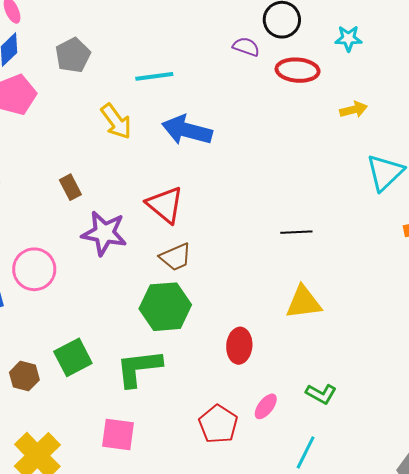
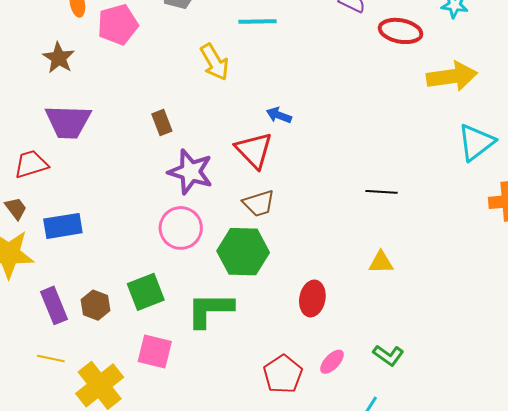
yellow arrow: (354, 110) -> (452, 76), size x1.8
blue arrow: (187, 130) -> (279, 115), moved, size x0.5
pink circle: (34, 269) -> (181, 228), moved
yellow triangle: (303, 302) -> (381, 262), size x0.7
pink square: (118, 435) -> (155, 352), moved

